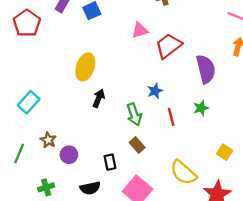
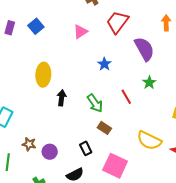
red trapezoid: (169, 46) -> (117, 22), moved
blue star: (155, 91) -> (104, 64), moved

